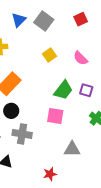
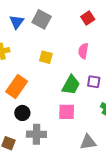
red square: (81, 19) -> (88, 18), moved
yellow square: (50, 55) -> (46, 57), moved, turned -32
pink semicircle: (81, 58) -> (83, 51), turned 63

